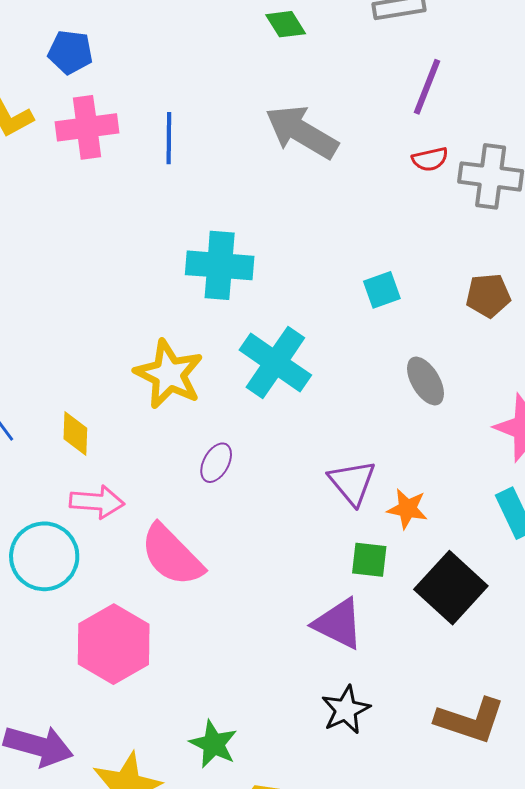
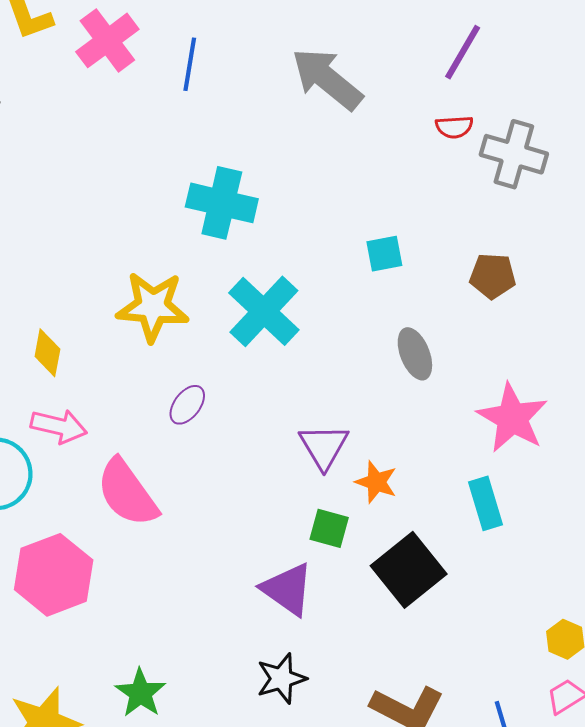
pink cross: (87, 127) -> (107, 40), turned -38
yellow star: (169, 374) -> (153, 307), turned -30

